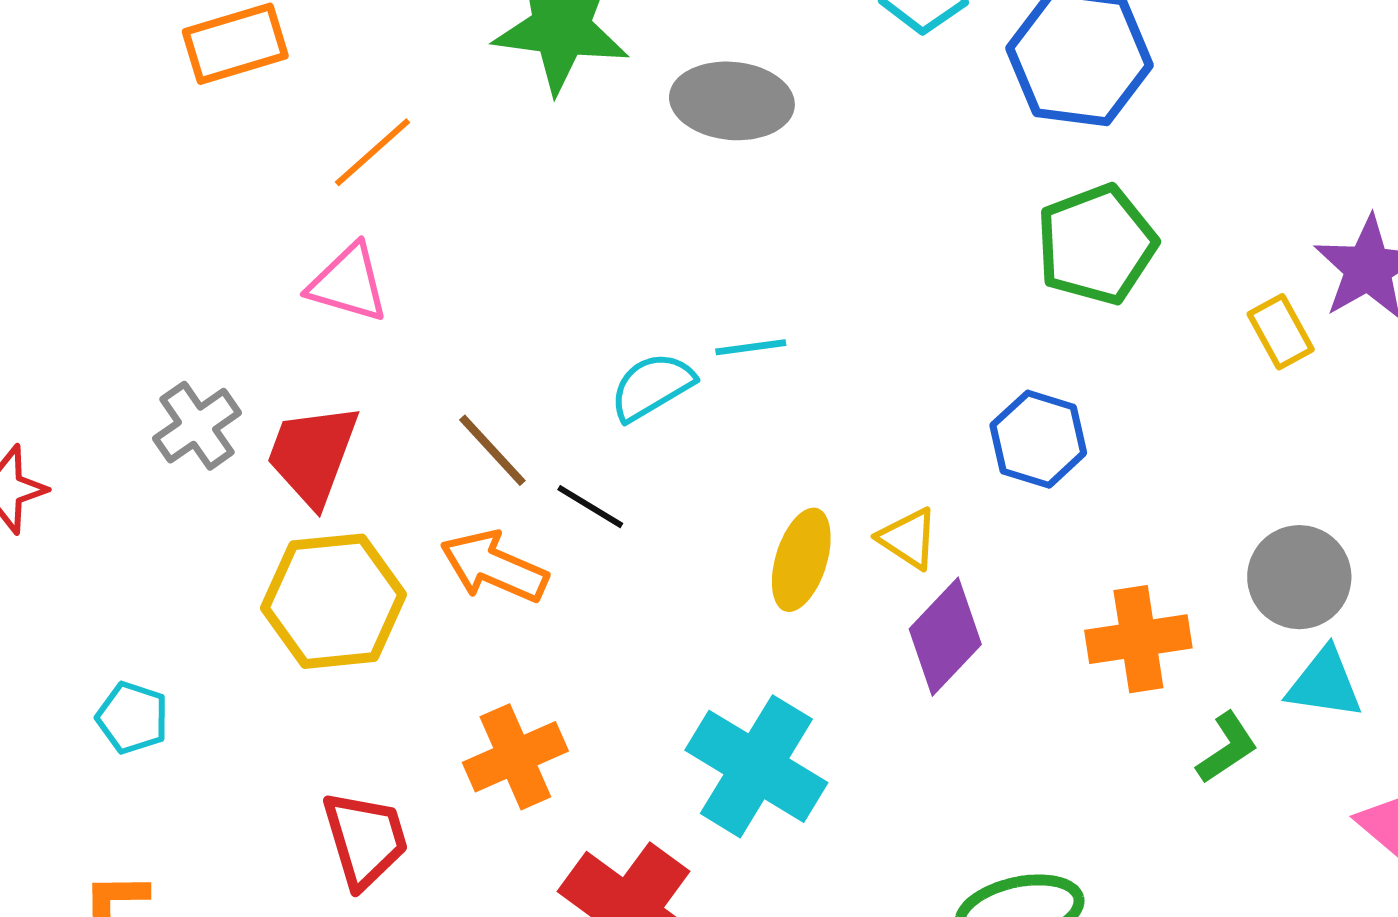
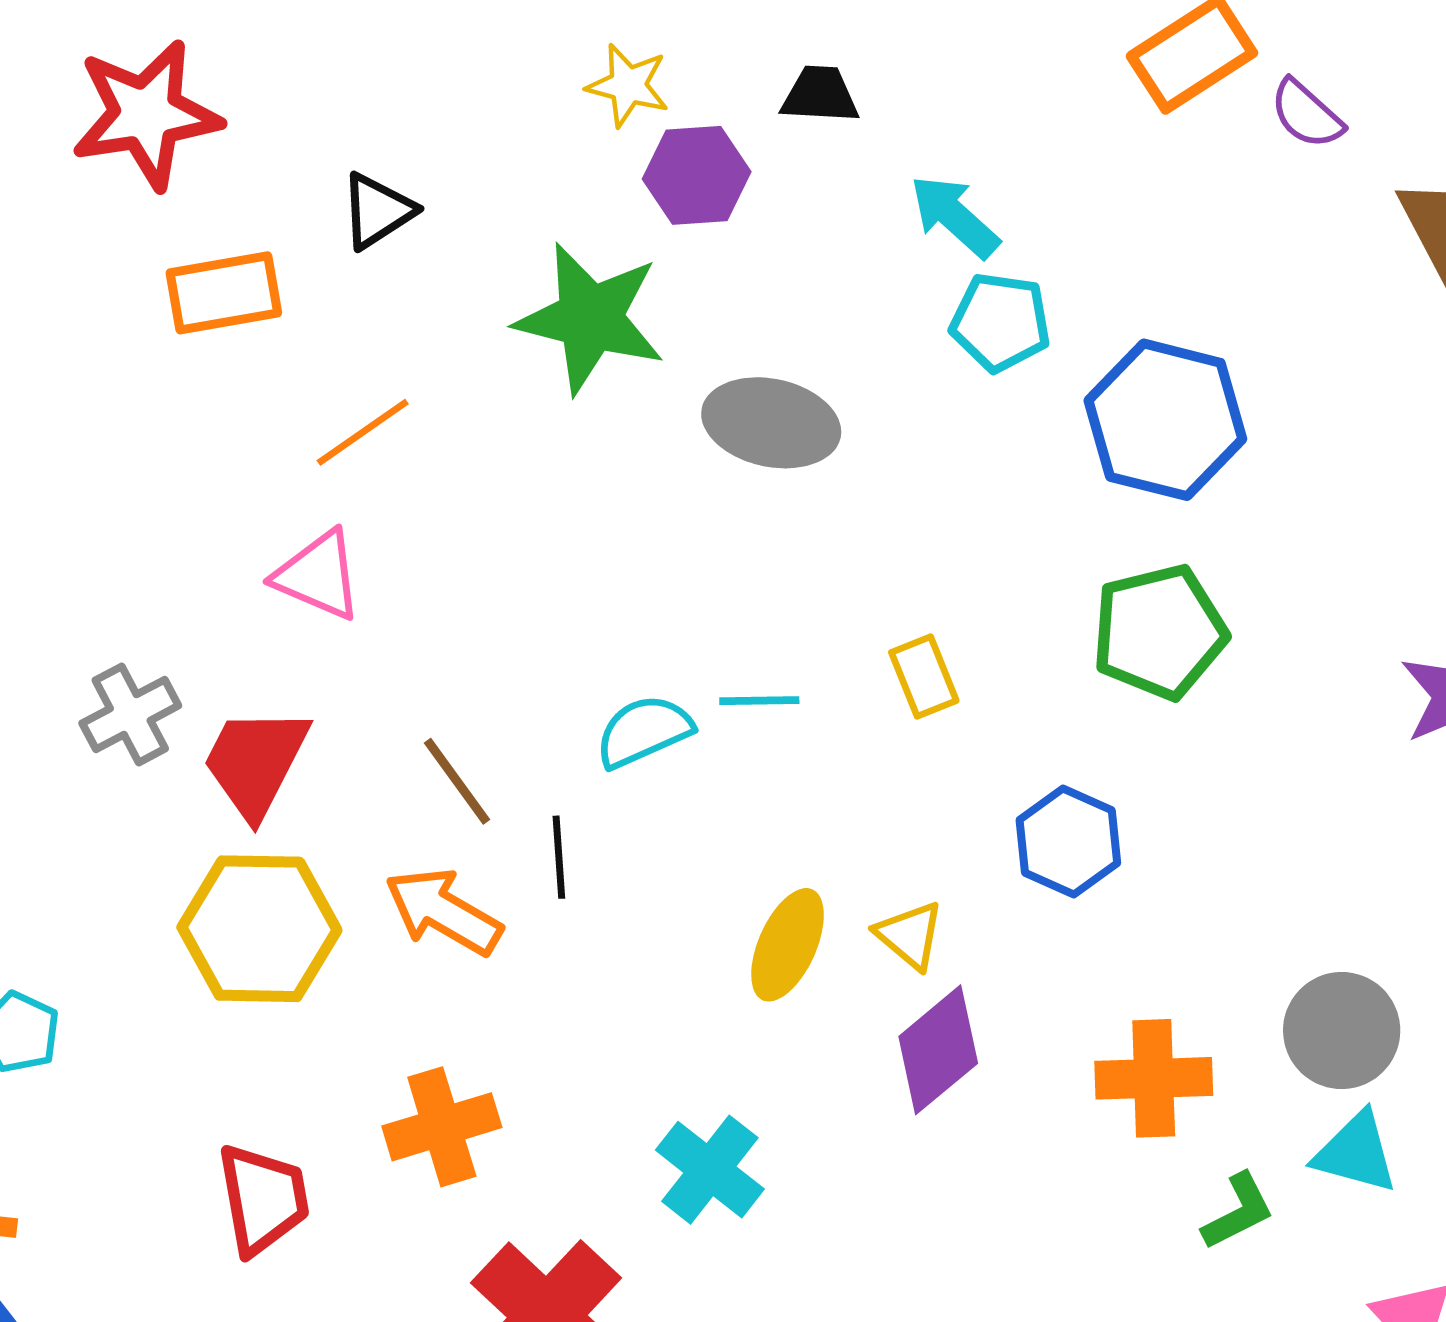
yellow rectangle: (1281, 332) -> (924, 677), moved
black line: (590, 507) -> (559, 857), turned 48
cyan cross: (756, 766) -> (710, 1170), size x0.7

